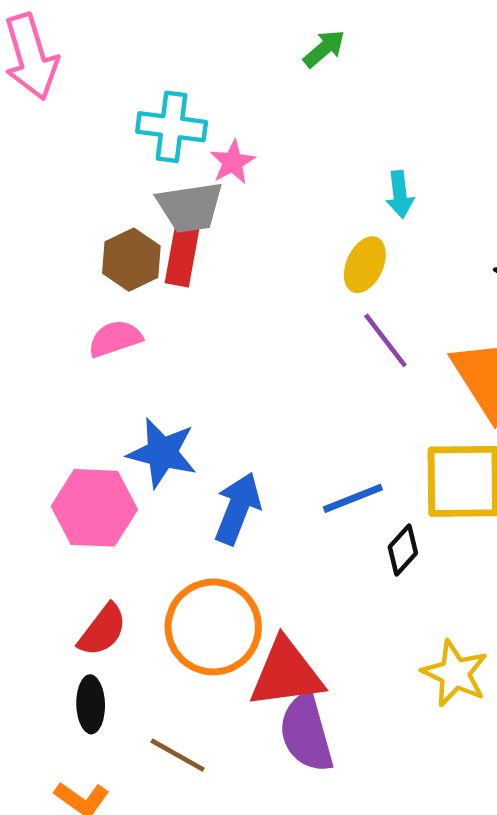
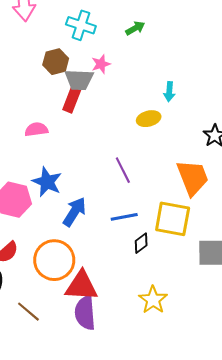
green arrow: (324, 49) -> (135, 28), moved
cyan cross: (172, 127) -> (81, 25), moved
brown hexagon: (131, 260) -> (56, 62), moved
yellow ellipse: (365, 265) -> (149, 119), turned 40
purple line: (385, 340) -> (123, 170), moved

